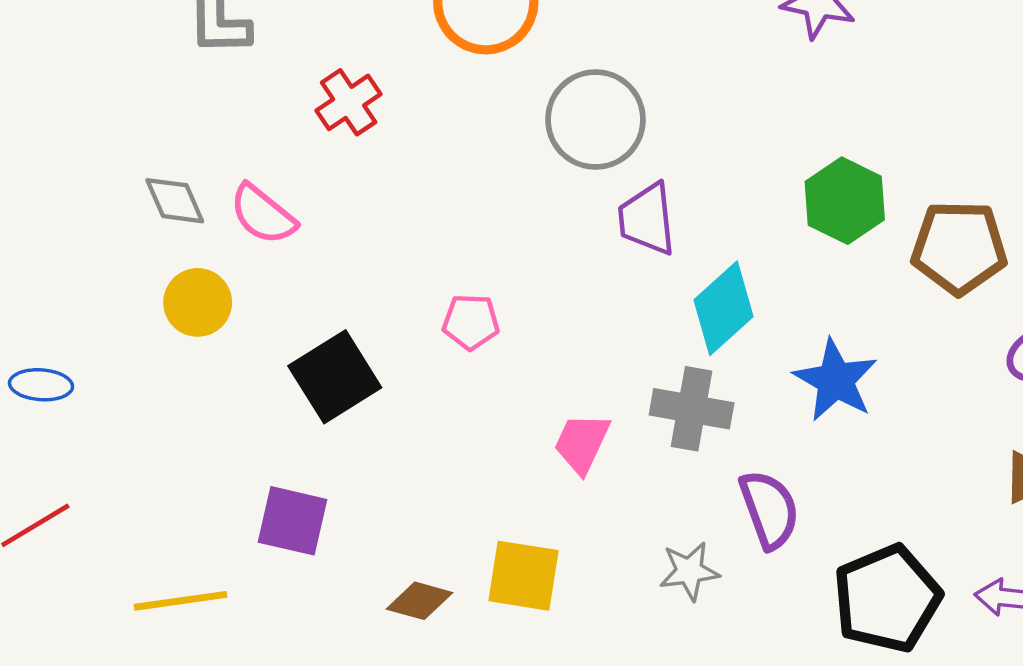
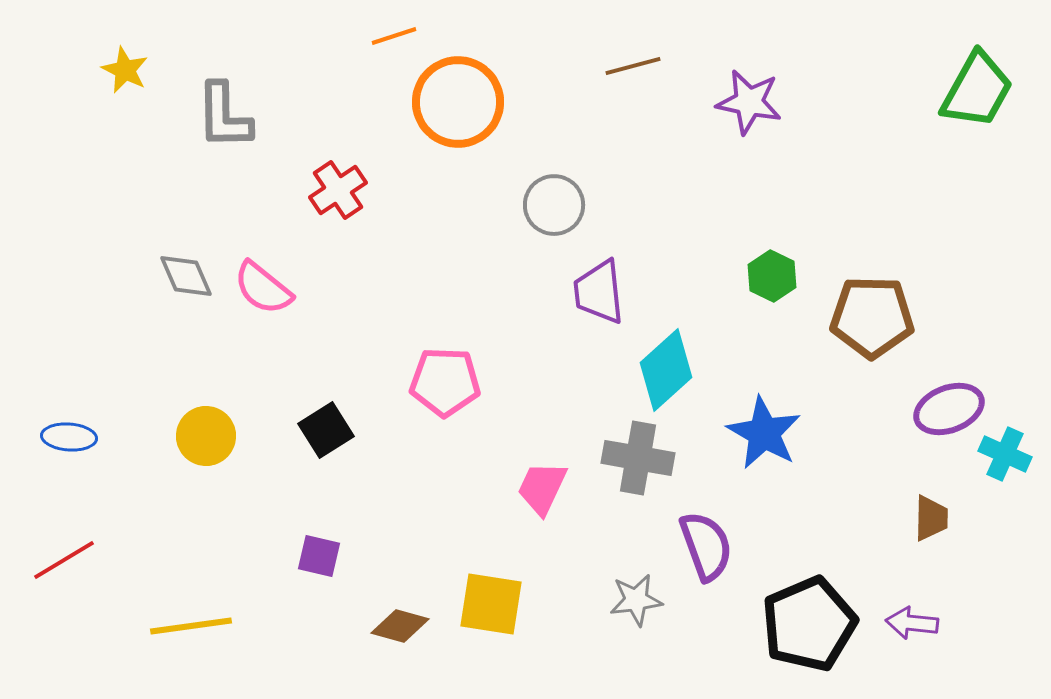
gray circle: (596, 120) -> (554, 205), size x0.7
green hexagon: (845, 201) -> (772, 276), size x0.7
yellow circle: (198, 302) -> (206, 436), moved
pink pentagon: (471, 322) -> (445, 382), size x1.4
black square: (335, 377) -> (326, 430), size x0.7
purple square: (293, 521) -> (319, 556), moved, size x0.7

